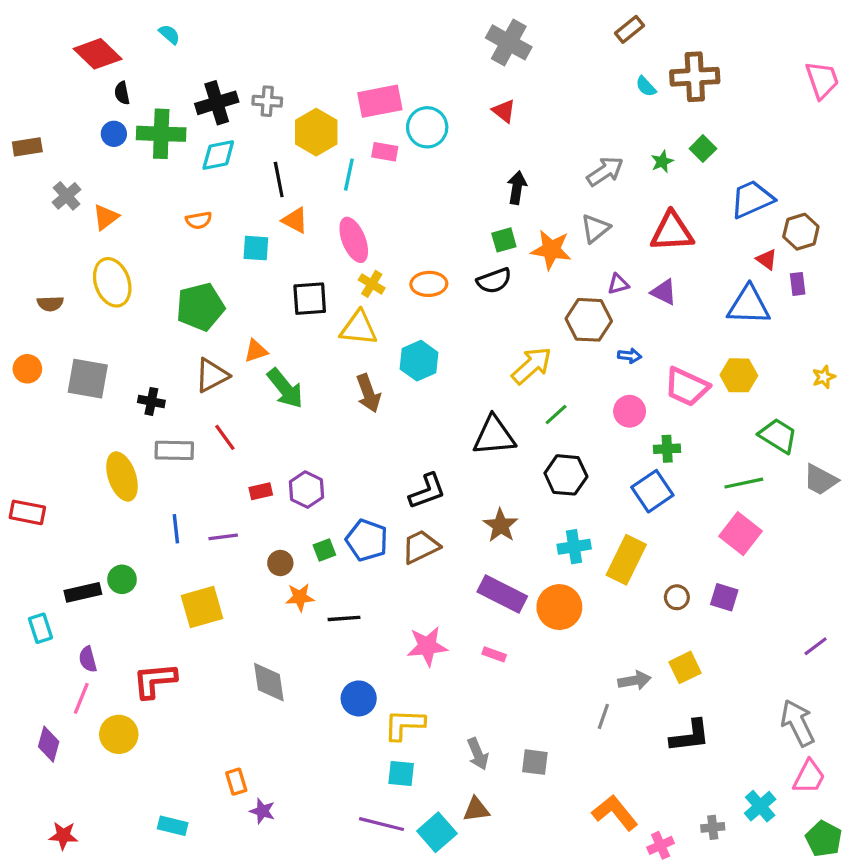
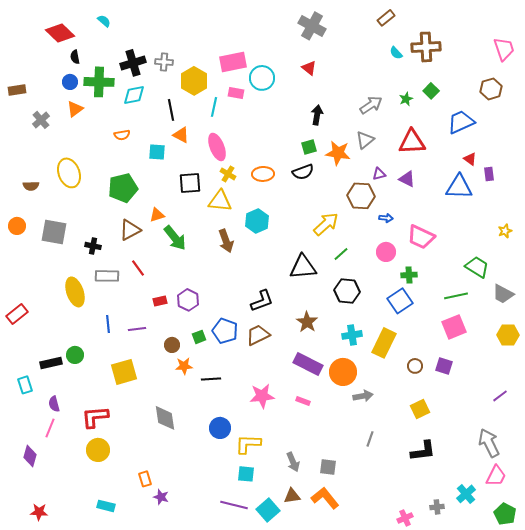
orange triangle: (106, 217) -> (75, 109), moved
brown hexagon: (801, 232) -> (491, 89), moved
yellow hexagon: (739, 375) -> (508, 335), moved
red rectangle: (27, 512) -> (17, 314), turned -50
pink square: (741, 534) -> (454, 327), turned 30
gray arrow: (634, 680) -> (363, 396), moved
yellow circle: (119, 734) -> (98, 450), moved
orange L-shape: (615, 813) -> (325, 498), moved

